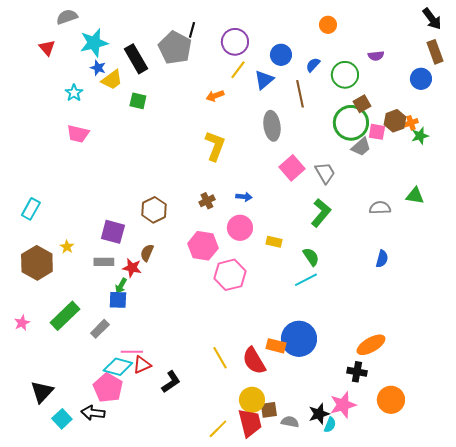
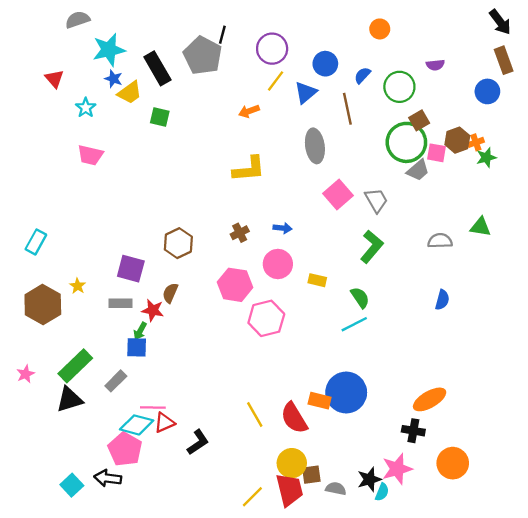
red triangle: (47, 48) -> (54, 79), moved
yellow L-shape: (215, 146) -> (249, 169), turned 64
black triangle: (42, 392) -> (69, 399), moved, turned 30

